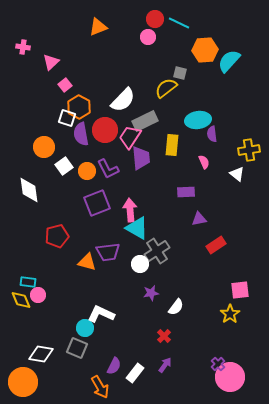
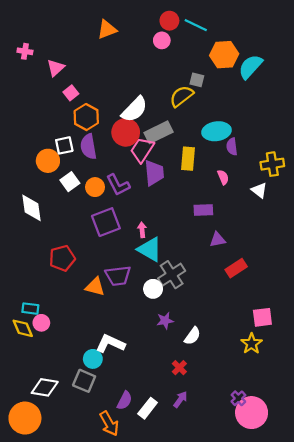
white square: (67, 118) -> (64, 145), moved, turned -30
red circle: (105, 130) -> (126, 132), moved
pink arrow: (130, 210) -> (142, 230), size x0.6

